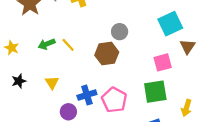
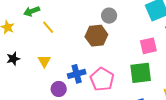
green arrow: (47, 44) -> (32, 11), moved
yellow line: (68, 45) -> (48, 27), moved

